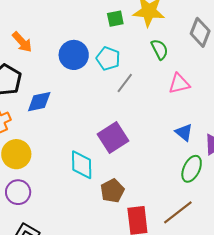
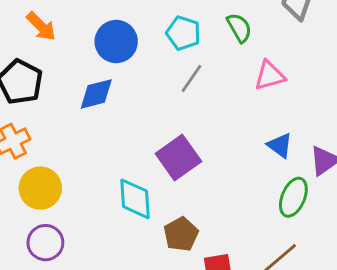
cyan pentagon: (108, 59) -> (183, 33), moved
blue diamond: (39, 102) -> (96, 94), moved

